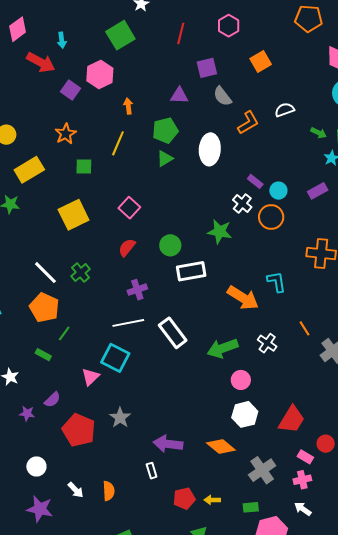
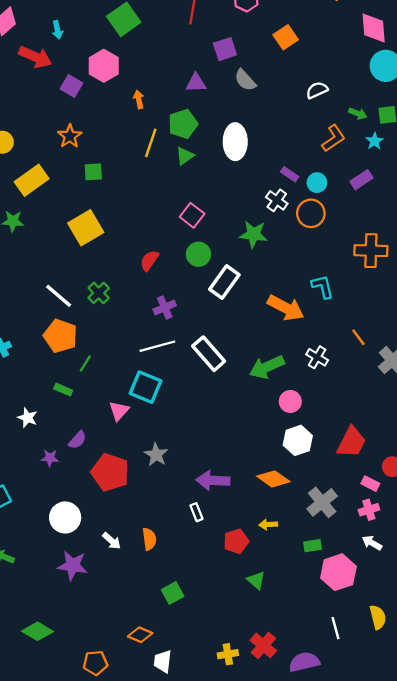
orange L-shape: (248, 123) -> (333, 138), moved
yellow line: (118, 143) -> (151, 143), moved
pink square: (129, 208) -> (192, 215), moved
white rectangle: (191, 271) -> (224, 282), turned -40
white circle: (36, 466) -> (65, 517), size x1.4
yellow arrow: (212, 500) -> (268, 525), moved

